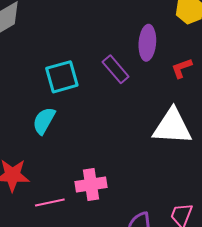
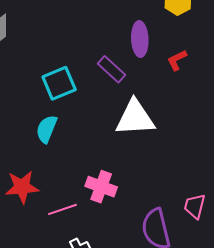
white triangle: (172, 127) -> (135, 118), moved
pink cross: (91, 185) -> (101, 187), turned 36

